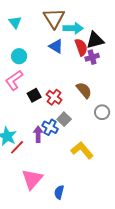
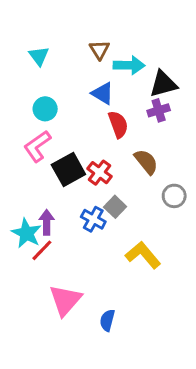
brown triangle: (54, 18) -> (100, 50), size x0.6
red semicircle: (81, 47) -> (118, 124), moved
black square: (34, 95) -> (68, 169), size x1.5
purple arrow: (38, 134) -> (47, 222), moved

